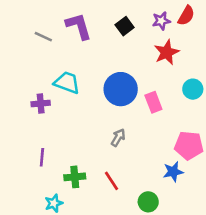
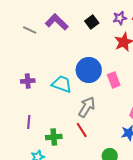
purple L-shape: (79, 26) -> (57, 22), turned -30
cyan trapezoid: (67, 83) -> (62, 84), moved
gray arrow: (118, 138) -> (87, 107), size x1.5
red line: (111, 181) -> (82, 130), moved

